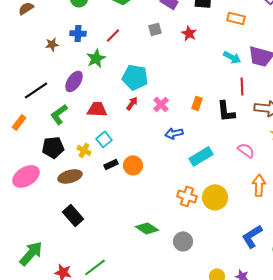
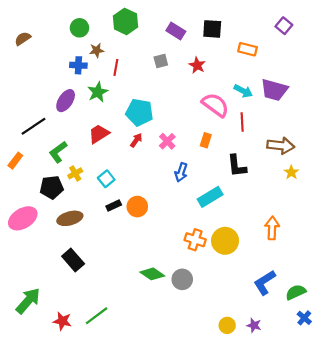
red line: (113, 35) -> (116, 67), turned -35
brown star: (52, 44) -> (97, 50), moved
purple ellipse: (74, 81) -> (66, 101), moved
red line: (242, 86) -> (242, 122), moved
red trapezoid: (97, 109) -> (99, 134), moved, turned -35
black L-shape: (226, 111) -> (237, 166), moved
blue arrow: (174, 133) -> (181, 172), turned -60
yellow cross: (84, 150) -> (75, 173), moved, turned 32
pink semicircle: (246, 150) -> (215, 105), moved, size x1.5
gray circle: (183, 241) -> (182, 279), moved

